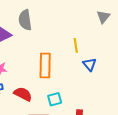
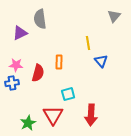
orange rectangle: (45, 65) -> (59, 62), size x0.6
red semicircle: (23, 94) -> (38, 73), moved, turned 78

